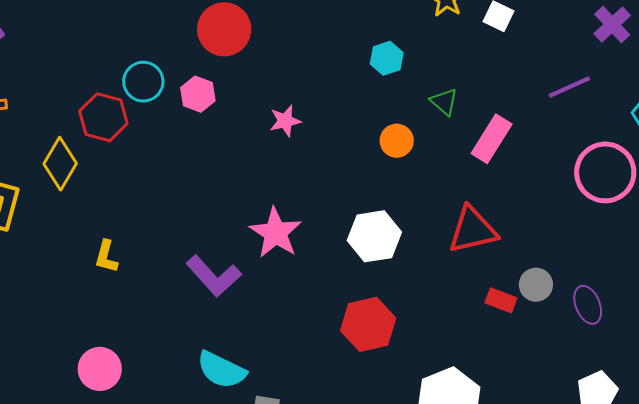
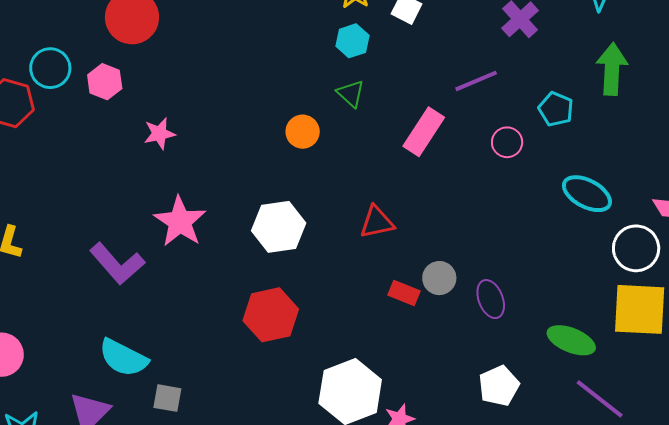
cyan hexagon: (387, 58) -> (352, 41), moved
pink star: (285, 121) -> (159, 134), moved
pink rectangle: (492, 139) -> (424, 132), moved
pink circle: (605, 172) -> (507, 142), moved, size x0.5
red triangle: (473, 230) -> (377, 222), size x0.7

